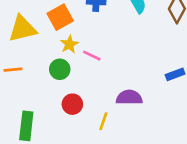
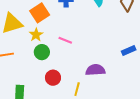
yellow star: (69, 44) -> (36, 35), moved

